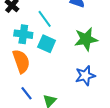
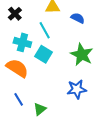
green star: (86, 39) -> (82, 55), turned 30
orange semicircle: (21, 61) -> (17, 68), turned -45

